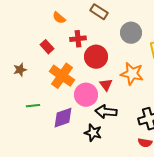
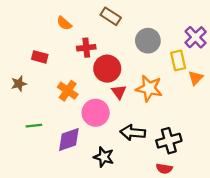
red rectangle: (47, 47) -> (40, 57), moved, turned -32
orange cross: (62, 76) -> (68, 91), size x0.7
red triangle: (106, 85) -> (119, 92), moved
black arrow: (106, 112) -> (133, 133), moved

